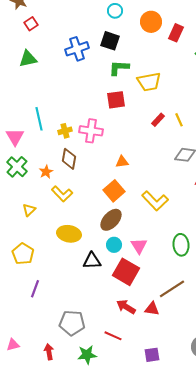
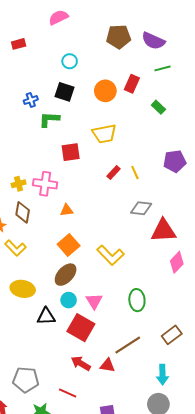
orange circle: (151, 22) -> (105, 91), moved
blue cross: (77, 49) -> (31, 100), size x0.6
green L-shape: (119, 68) -> (49, 119), moved
orange triangle: (122, 162) -> (67, 210), moved

